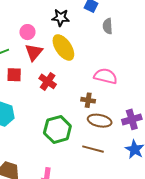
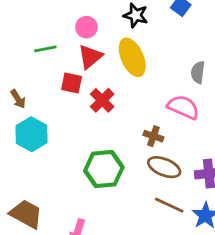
gray semicircle: (108, 26) -> (198, 72), moved
red square: (14, 75) -> (72, 83), moved
brown line: (93, 149) -> (169, 205), moved

